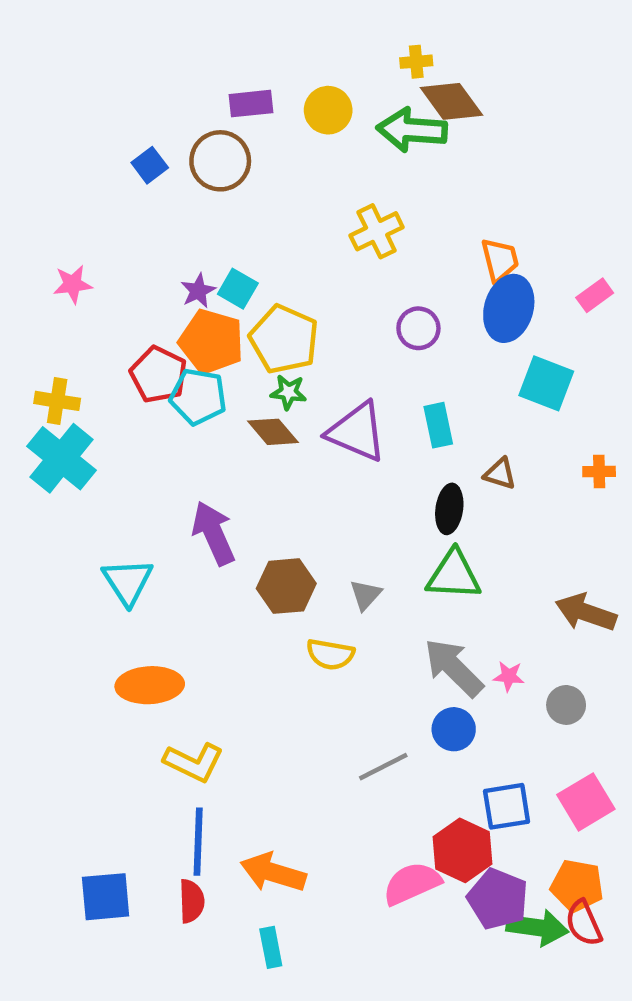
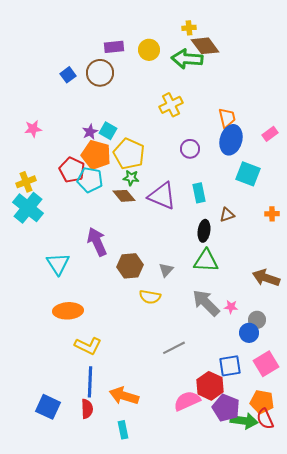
yellow cross: (57, 401) -> (26, 182), turned -30
brown triangle: (500, 474) -> (227, 215), turned -35
blue circle: (454, 729) -> (249, 333), moved
blue square: (106, 897) -> (48, 407), turned 30

